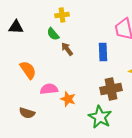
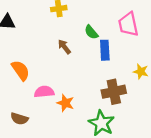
green semicircle: (53, 34) -> (91, 32), moved

